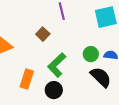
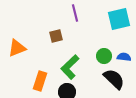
brown square: (43, 34) -> (56, 36), turned 32

